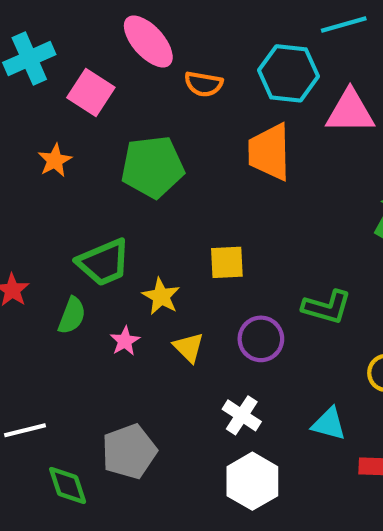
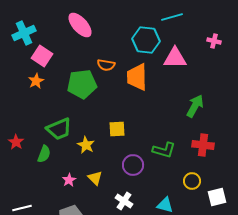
orange semicircle: (204, 84) -> (106, 65), moved
pink square: (91, 92) -> (42, 56), moved
pink star: (125, 341) -> (69, 180), moved
yellow triangle: (189, 347) -> (95, 178), moved

